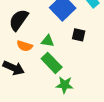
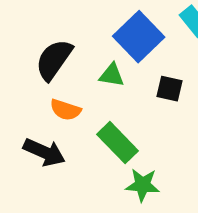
green triangle: (48, 41) -> (112, 75), moved

